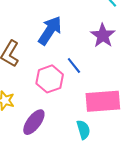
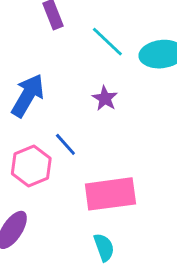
purple star: (103, 36) -> (105, 98), size x0.7
cyan semicircle: (83, 130) -> (104, 247), moved

